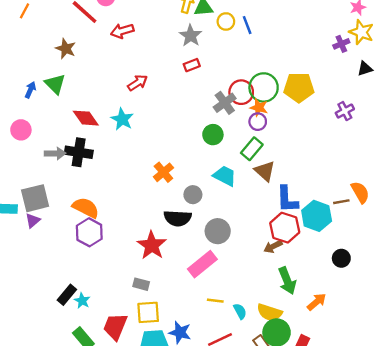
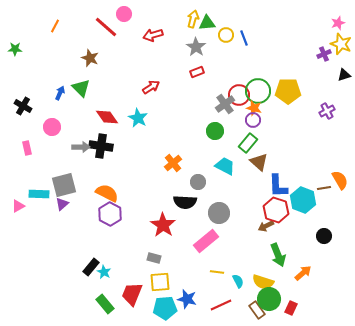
red arrow: (122, 31) -> (153, 35), moved

